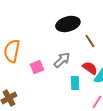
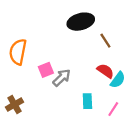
gray arrow: (62, 60) -> (62, 78), moved
cyan rectangle: (75, 83) -> (87, 101), moved

